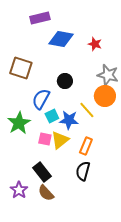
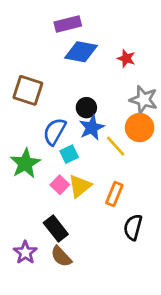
purple rectangle: (40, 18) -> (68, 24), moved
blue star: (69, 120) -> (92, 128), moved, turned -30
pink square: (45, 139) -> (60, 185), turned 32
black semicircle: (83, 171) -> (133, 227), moved

